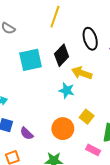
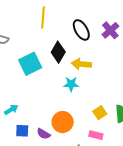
yellow square: (87, 117) -> (100, 113), moved, turned 32
orange circle: (63, 129) -> (63, 122), moved
pink rectangle: (93, 150) -> (96, 135), moved

